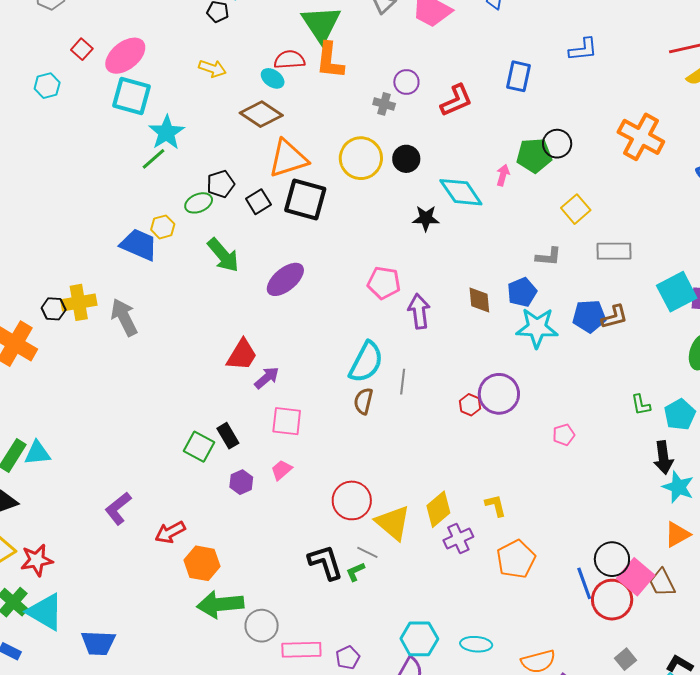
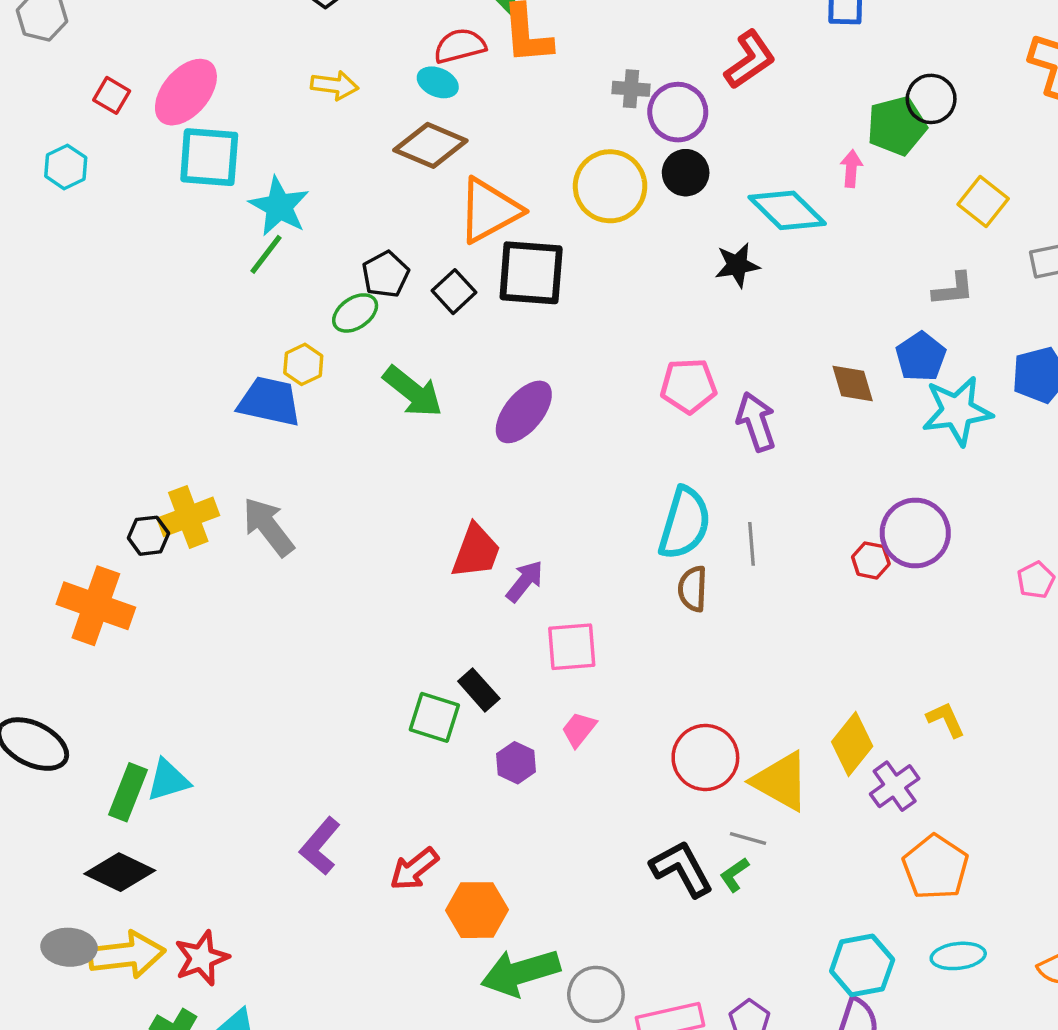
purple circle: (406, 82) -> (678, 112), moved, size x1.4
orange pentagon: (516, 559) -> (936, 867), moved

